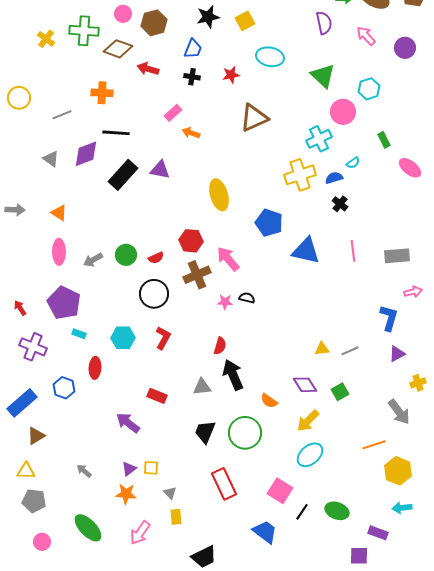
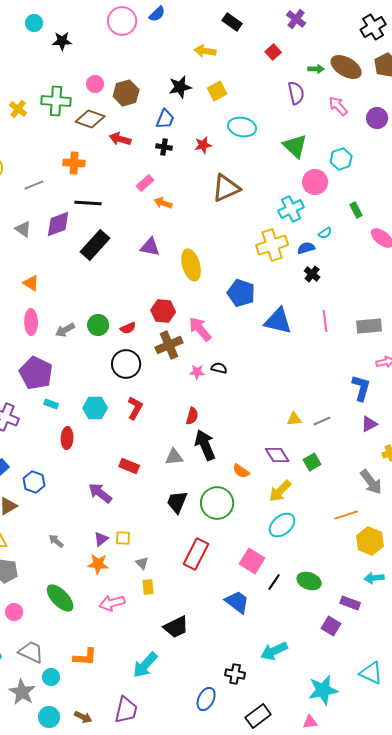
purple triangle: (160, 170) -> (150, 247), moved
blue hexagon: (64, 388) -> (34, 482), moved
red rectangle: (224, 484) -> (196, 554), turned 52
pink arrow: (140, 533) -> (112, 603), turned 40
purple square: (359, 556) -> (331, 626), turned 30

